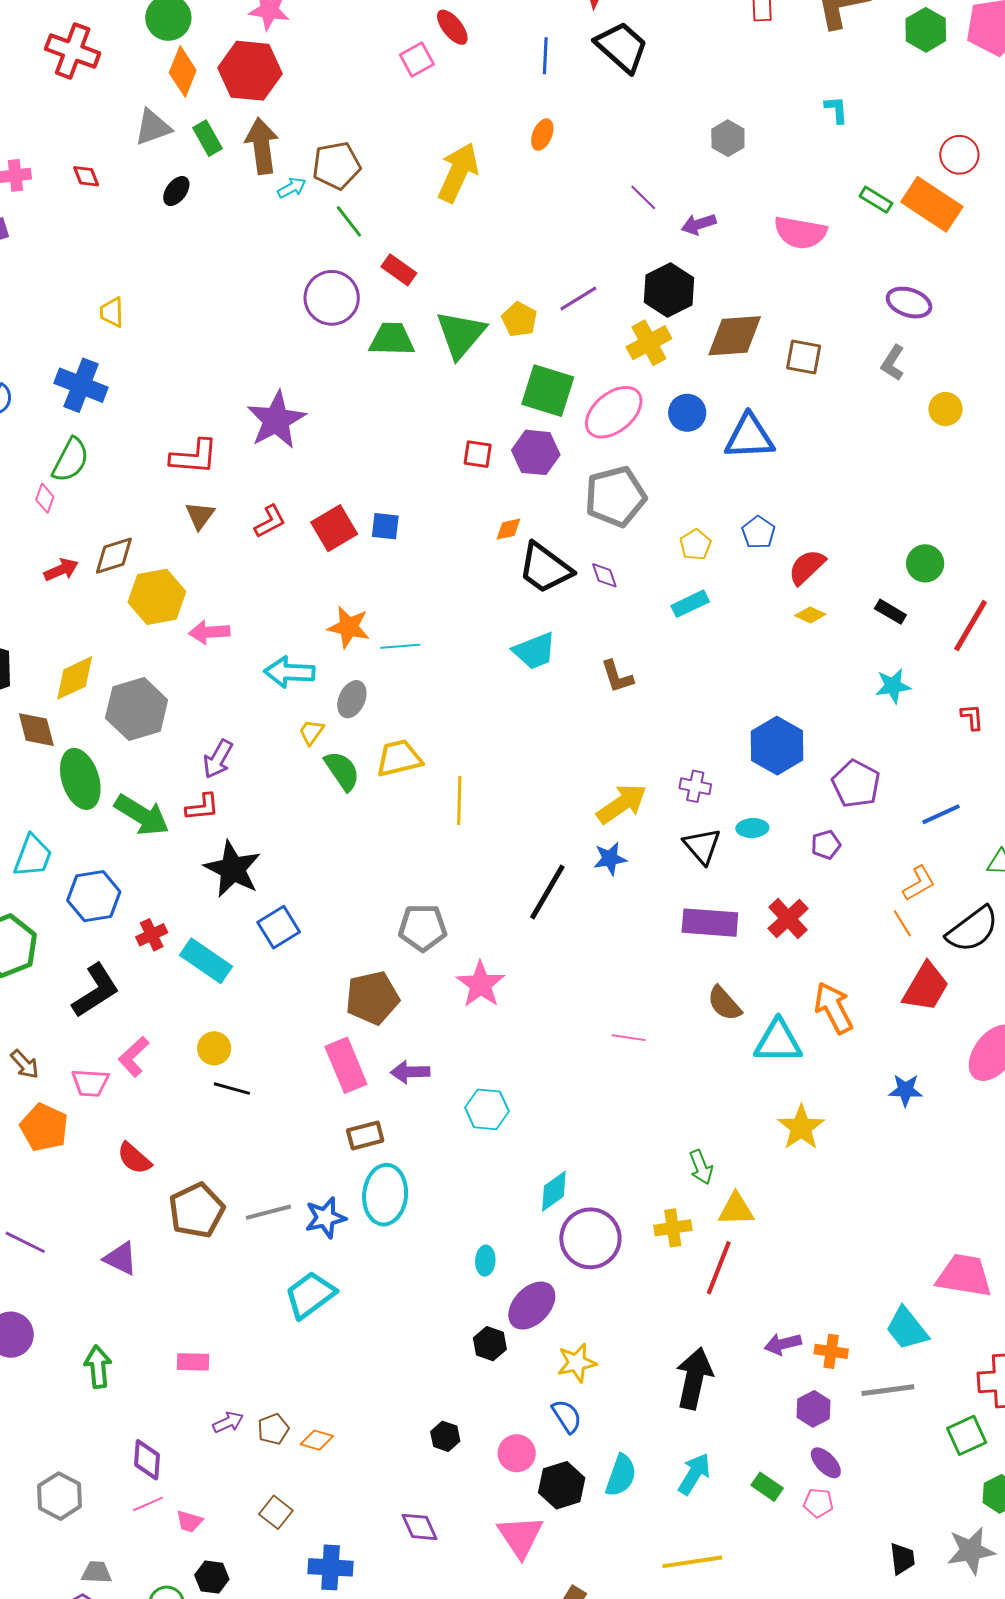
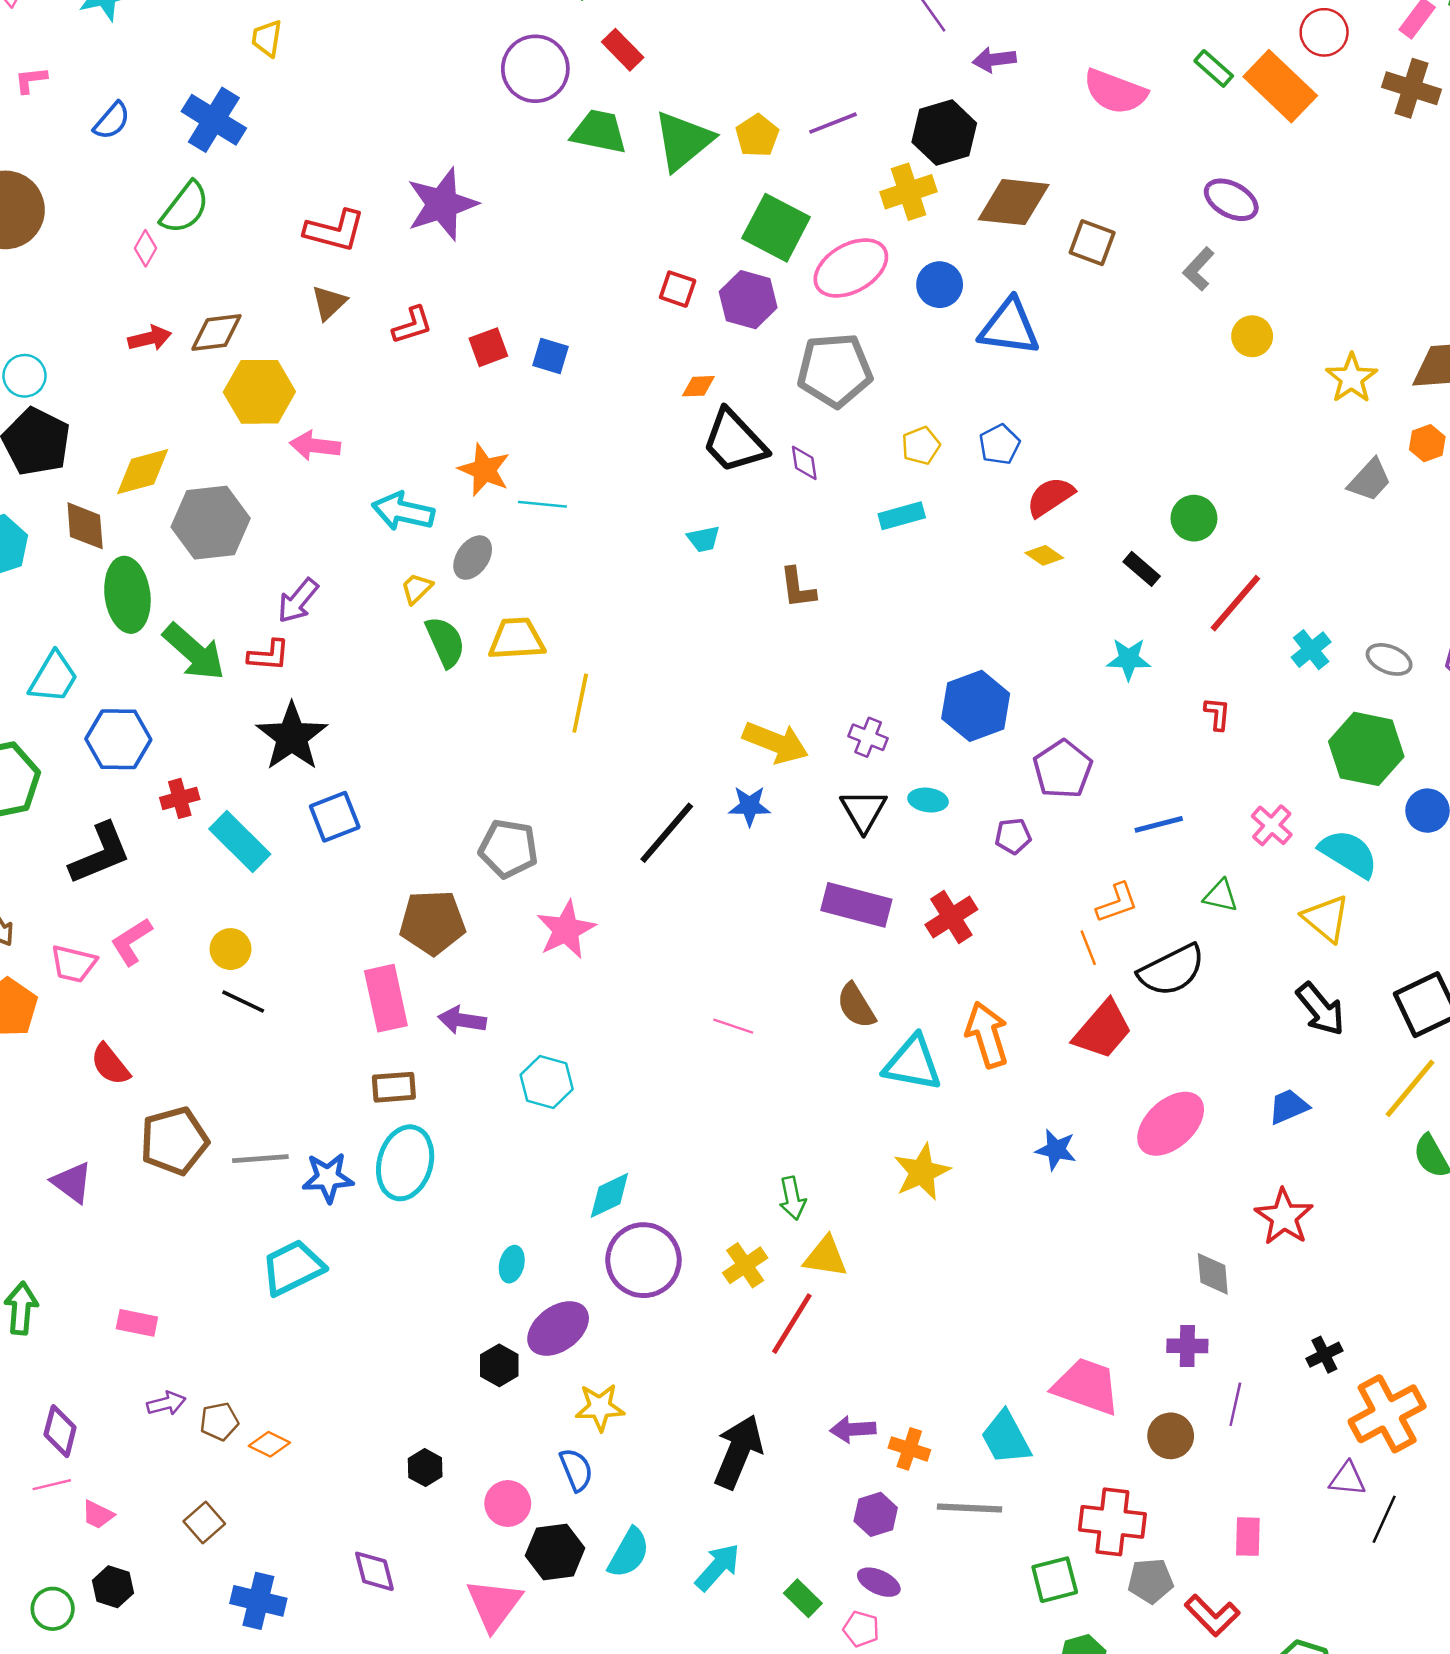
red square: (334, 528) -> (488, 347), size x0.7
cyan trapezoid: (535, 651) -> (704, 539), size x0.6
yellow arrow: (622, 804) -> (776, 743), turned 46
yellow cross: (673, 1228) -> (745, 1265), turned -36
purple ellipse: (826, 1463) -> (879, 1582), turned -32

